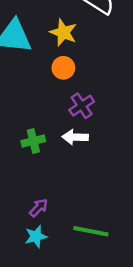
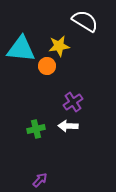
yellow star: (63, 33) -> (59, 46), turned -30
orange circle: (63, 68) -> (47, 66), moved

